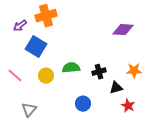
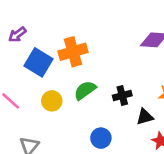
orange cross: (46, 16) -> (73, 52), moved
green semicircle: (71, 68) -> (85, 90), turned -30

